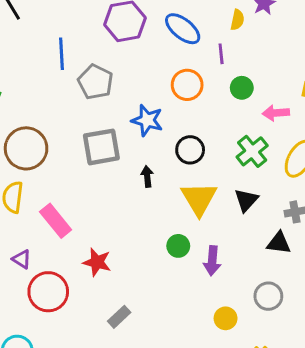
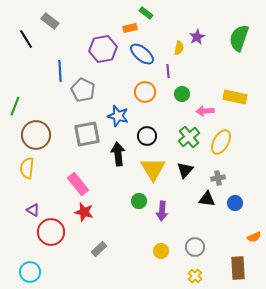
black arrow: (147, 176) -> (118, 154), size x1.6
pink rectangle: (56, 221) -> (78, 184), moved
gray circle: (268, 296) -> (195, 247), moved
yellow circle: (226, 318) -> (161, 251), moved

